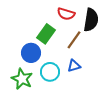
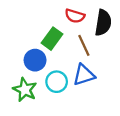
brown line: (74, 40) -> (84, 45), turned -60
blue triangle: (74, 66) -> (84, 75), size x1.5

